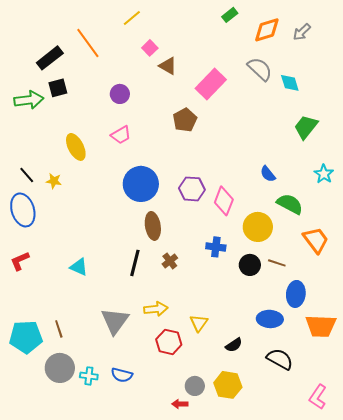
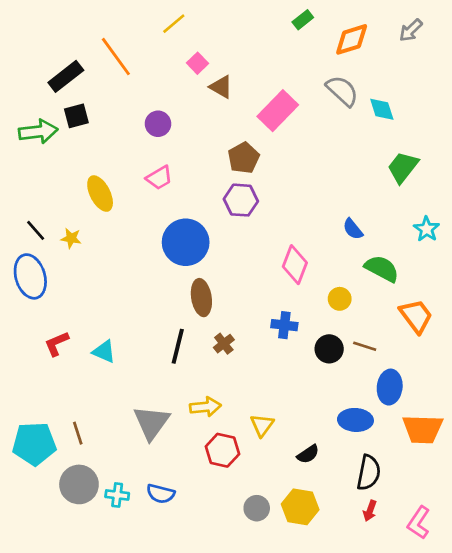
gray arrow: (302, 32) -> (411, 30), moved
purple hexagon: (192, 189) -> (241, 200), moved
yellow circle: (258, 227) -> (340, 299), size x0.6
red L-shape: (20, 261) -> (57, 344), moved
black semicircle: (280, 359) -> (369, 473), turned 72
red arrow: (180, 404) -> (370, 511), moved, turned -70

